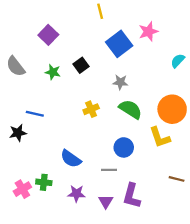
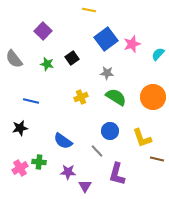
yellow line: (100, 11) -> (89, 10), turned -64
pink star: (148, 32) -> (132, 44), moved
black star: (18, 133) -> (20, 128), moved
yellow L-shape: (160, 137) -> (142, 138), moved
gray line: (109, 170) -> (97, 151), turned 48
purple triangle: (106, 201) -> (85, 186), moved

